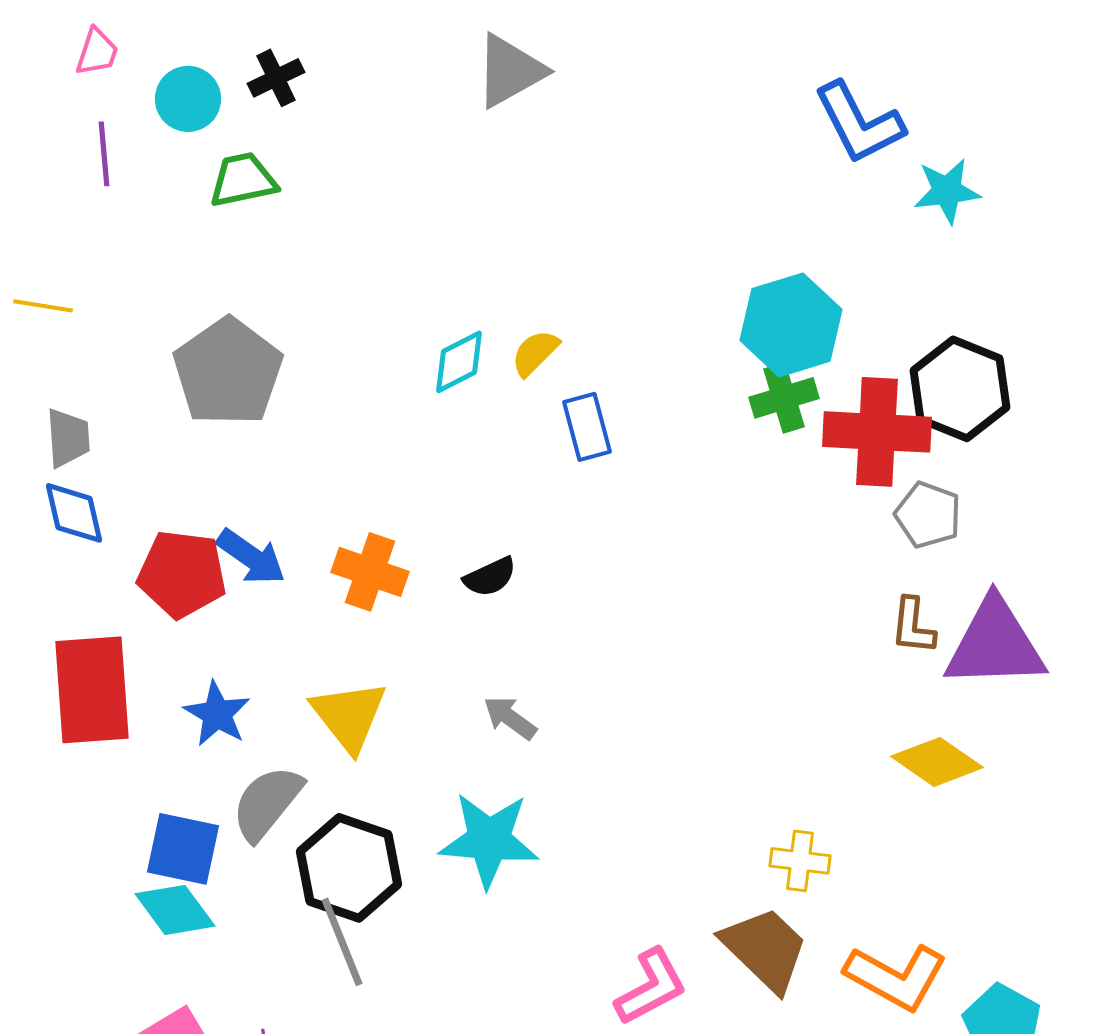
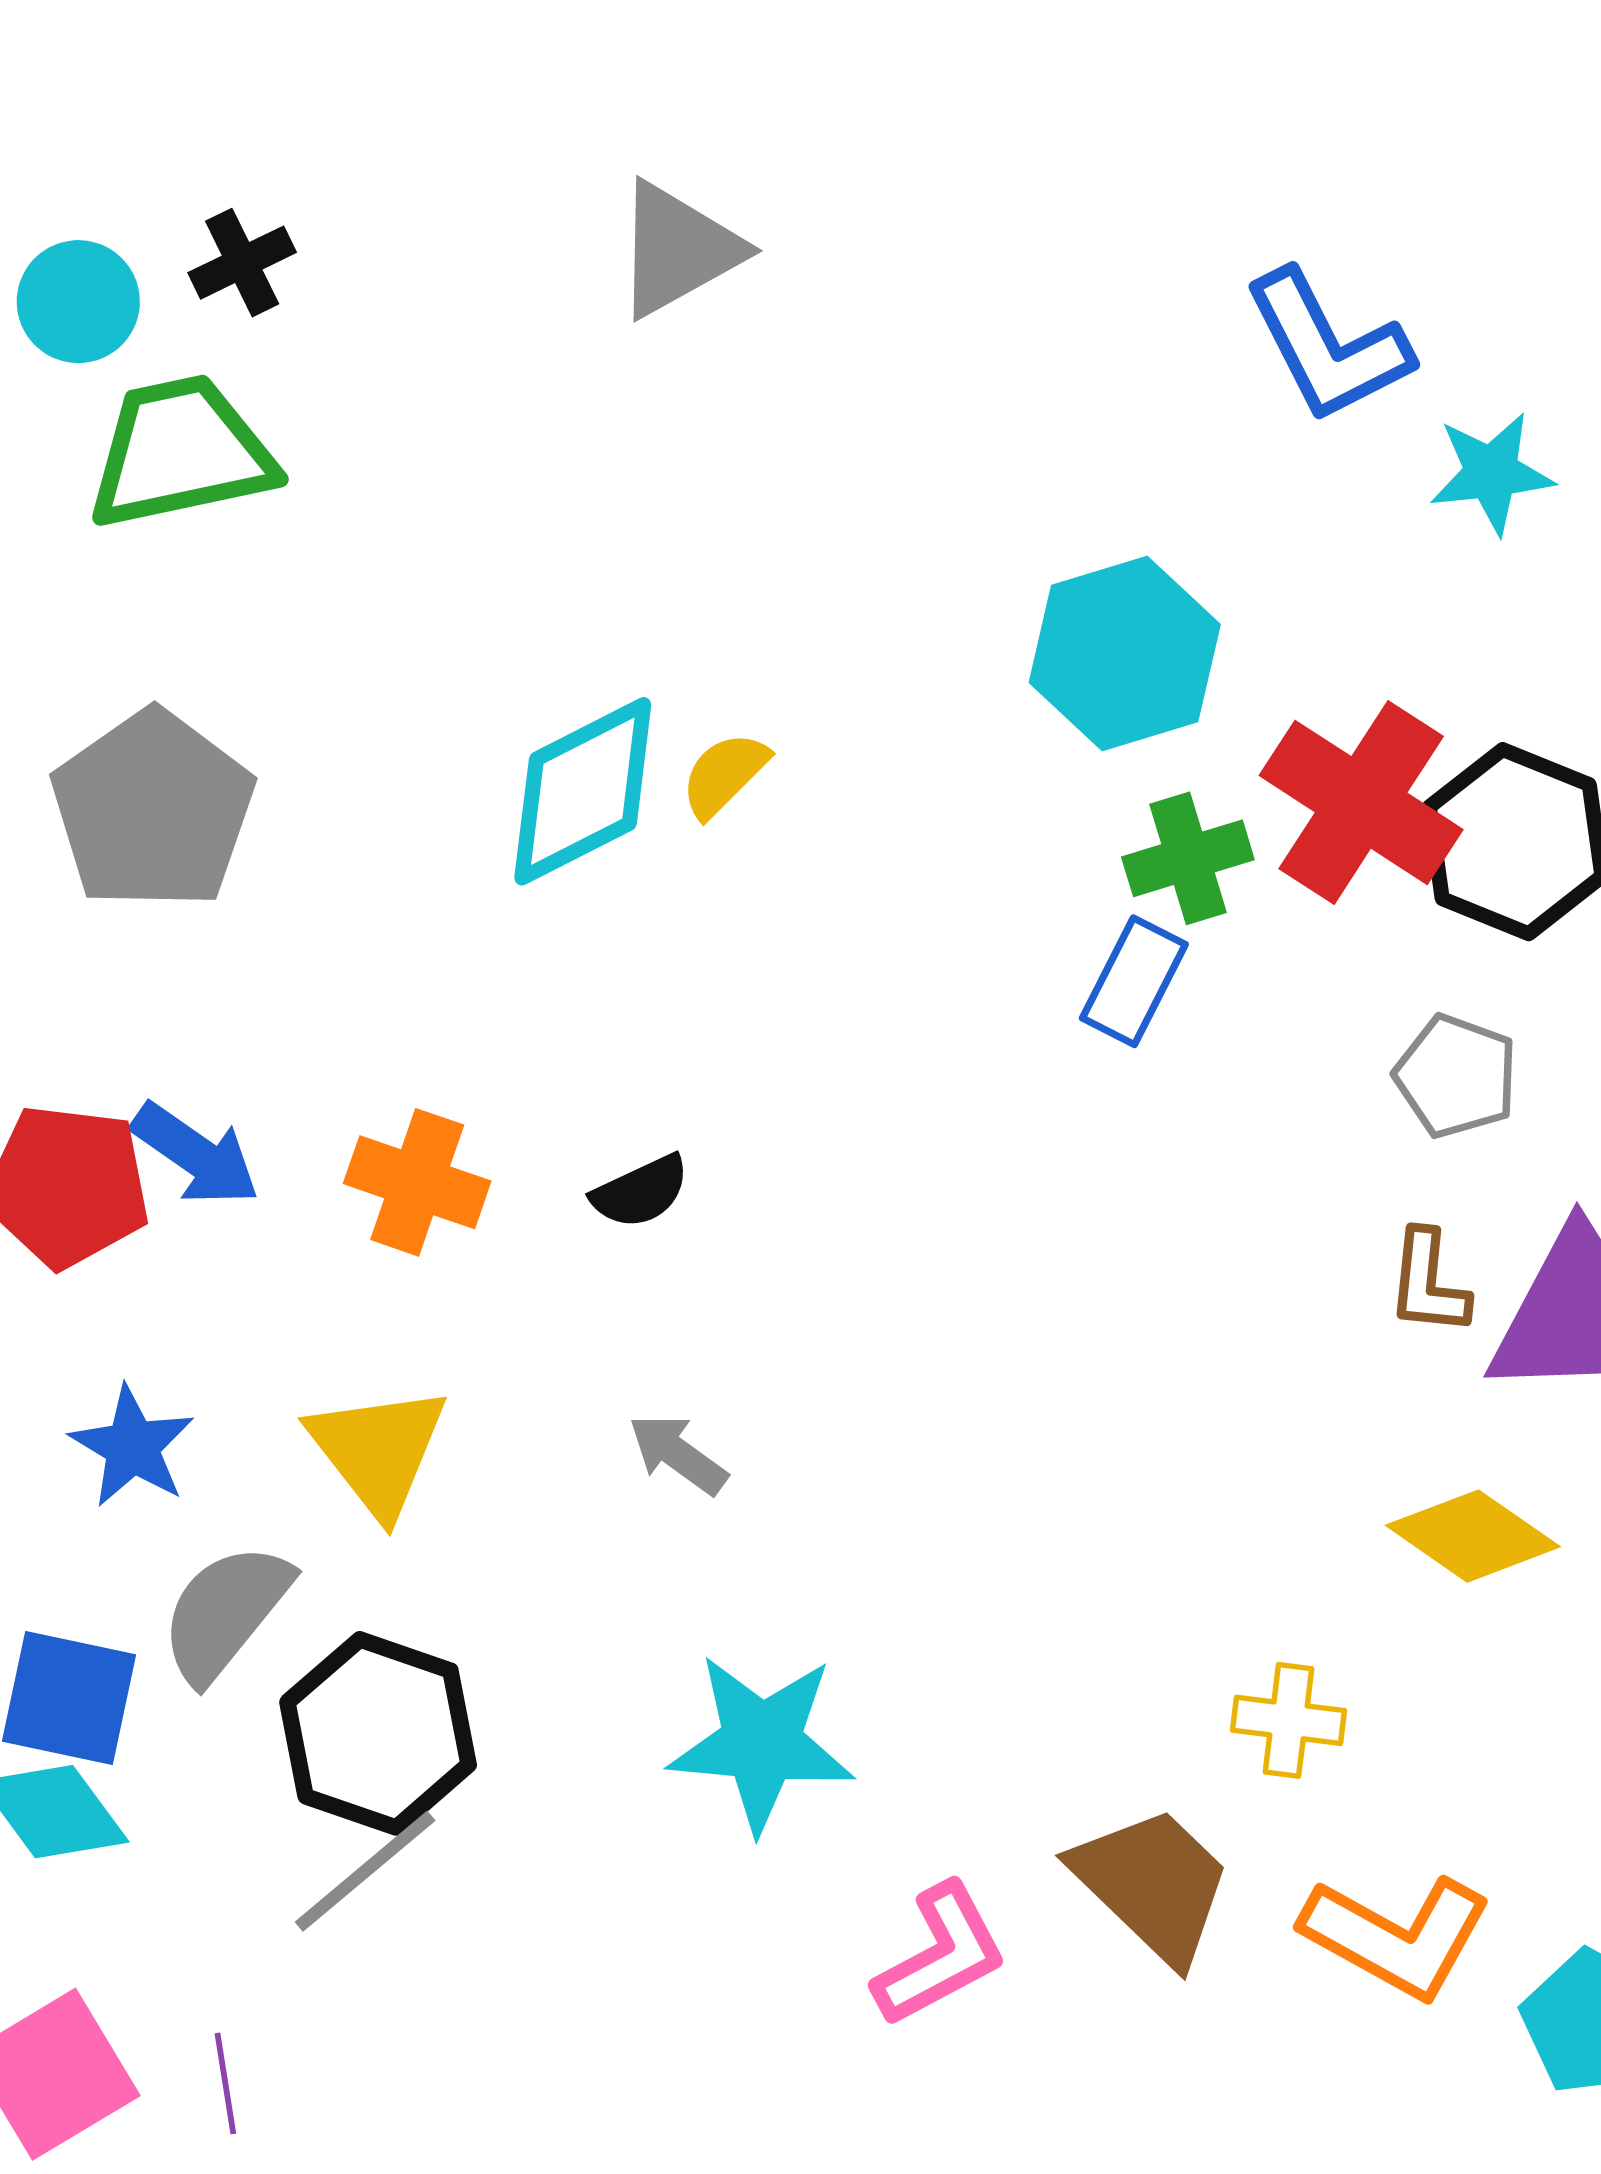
green trapezoid: (243, 180) -> (181, 452), size x1.5
cyan hexagon: (791, 325) -> (1125, 654), moved
cyan diamond: (459, 362) -> (583, 791), size x1.6
blue rectangle: (587, 427) -> (1134, 981), moved, turned 42
red cross: (877, 432) -> (1361, 802), moved, turned 30
cyan star: (489, 840) -> (762, 1743), moved
yellow cross: (800, 861) -> (1289, 1720), moved
gray line: (342, 942) -> (365, 1871), turned 72

